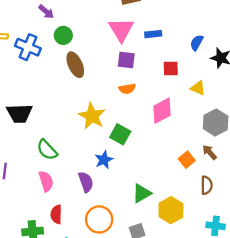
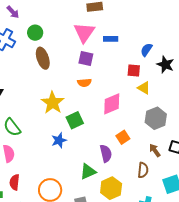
purple arrow: (46, 12) -> (13, 12), moved
red square: (171, 68) -> (134, 71), moved
green square: (120, 134) -> (75, 120), turned 30
brown arrow: (210, 152) -> (155, 150), moved
orange square: (187, 160) -> (123, 137), moved
purple semicircle: (86, 182) -> (106, 153), moved

